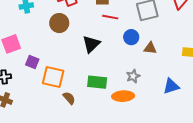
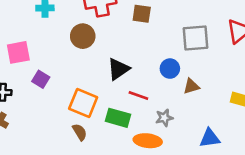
red line: (110, 17) -> (138, 95), moved
brown triangle: (150, 48) -> (191, 86), turned -32
orange square: (53, 77) -> (83, 103), moved

